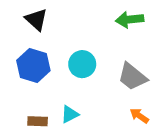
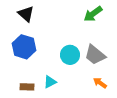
green arrow: (130, 20) -> (93, 14), turned -30
cyan circle: (82, 64) -> (70, 55), moved

